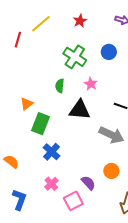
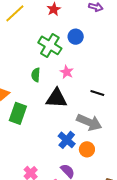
blue circle: (109, 52) -> (76, 37), moved
blue cross: (51, 152) -> (67, 140), moved
orange circle: (111, 171) -> (87, 149), moved

